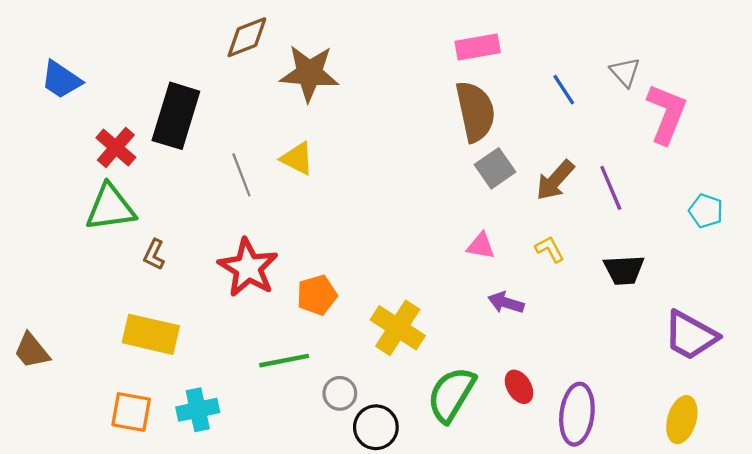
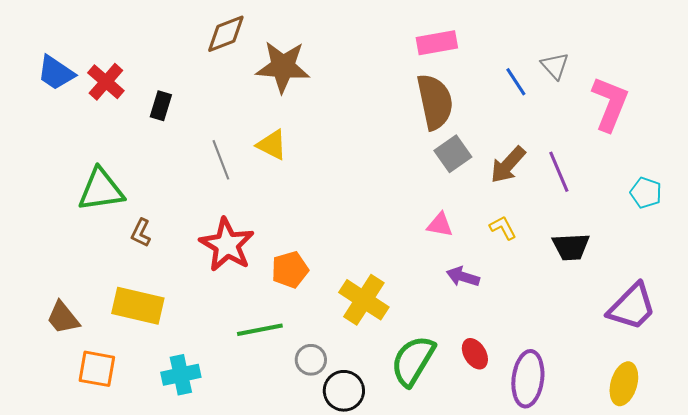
gray triangle: (625, 72) -> (555, 66), moved
black rectangle: (176, 116) -> (161, 106), size x0.5
red cross: (116, 148) -> (106, 82), moved
purple trapezoid: (691, 335) -> (632, 307), turned -74
brown trapezoid: (32, 351) -> (63, 318), moved
orange square: (131, 412) -> (97, 369), moved

